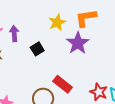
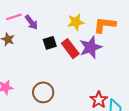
purple arrow: (14, 34) -> (31, 22), turned 133
red rectangle: (63, 84) -> (70, 49), moved

